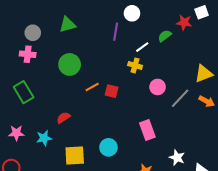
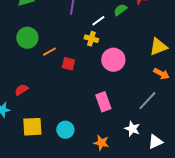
orange line: (92, 87) -> (49, 52), moved
pink circle: (158, 87) -> (113, 60), size x1.5
gray line: (180, 98) -> (147, 101), moved
cyan circle: (108, 147) -> (65, 130), moved

